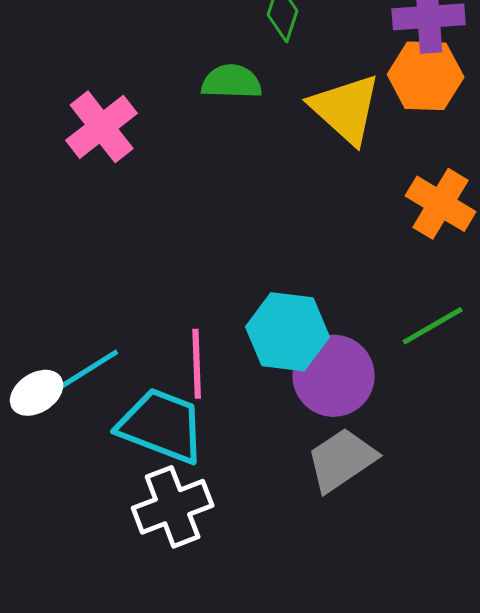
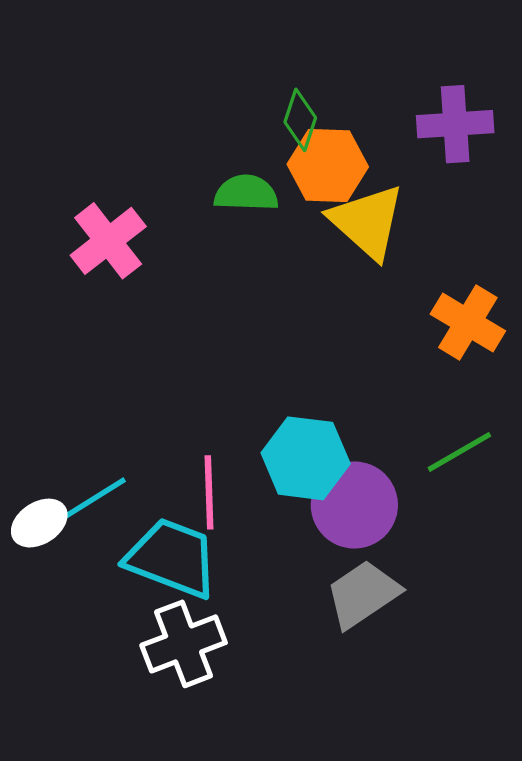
orange hexagon: (426, 76) -> (328, 165), moved

